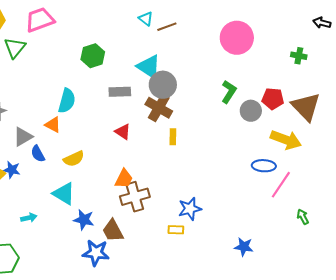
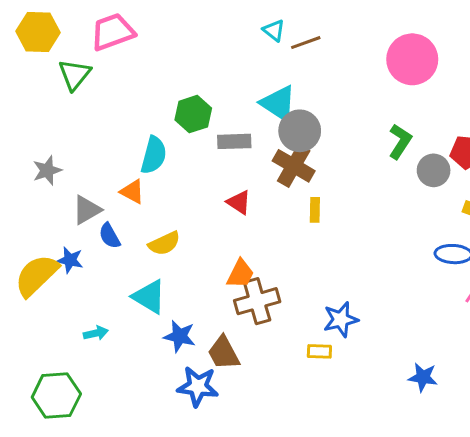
green hexagon: (93, 56) -> (193, 114), moved

